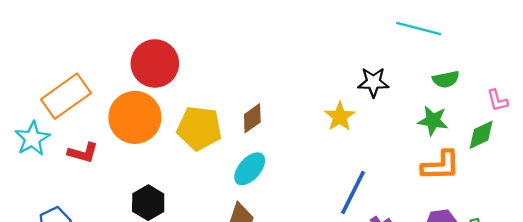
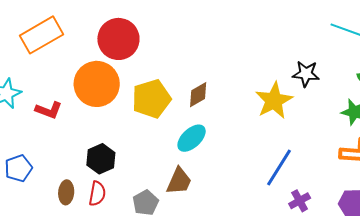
orange rectangle: (66, 96) -> (41, 35), moved
yellow star: (340, 117) -> (274, 101), size x1.4
yellow pentagon: (199, 128) -> (151, 99), turned -30

